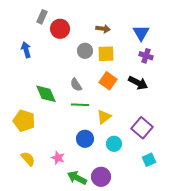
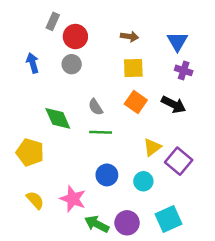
gray circle: (85, 51) -> (72, 64), moved
yellow triangle: (104, 117) -> (152, 147), moved
pink star: (58, 158) -> (73, 199), size x1.5
cyan square: (149, 160) -> (169, 219), moved, size x1.5

